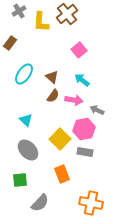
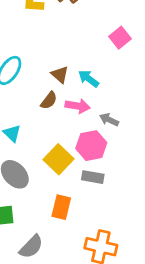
pink square: (79, 50) -> (120, 38), moved
brown triangle: (52, 77) -> (60, 75), moved
orange rectangle: (62, 174) -> (61, 207), turned 36

